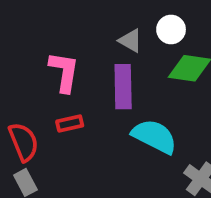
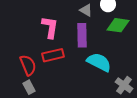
red rectangle: (70, 123) -> (53, 55), size x1.5

